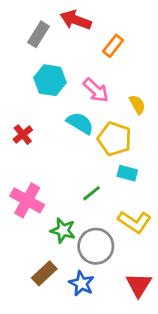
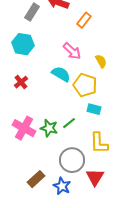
cyan hexagon: (50, 80) -> (23, 44), moved
yellow L-shape: (134, 222) -> (99, 143), turned 55
green star: (63, 230) -> (49, 128), moved
red triangle: (139, 285) -> (95, 177), moved

